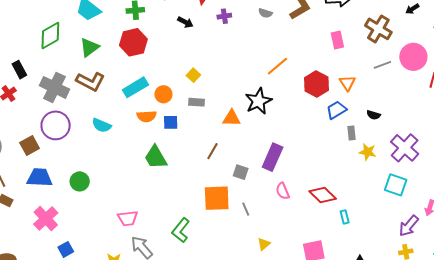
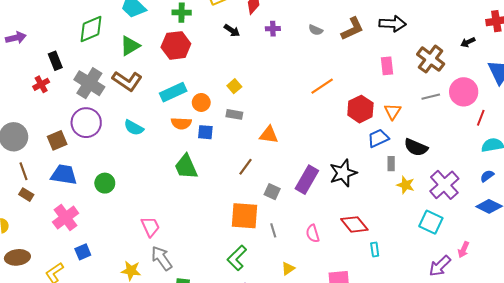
black star: (258, 101) -> (343, 173), moved
black semicircle: (374, 115) -> (416, 147), size x1.6
pink semicircle: (283, 191) -> (313, 234), moved
pink trapezoid: (128, 218) -> (150, 227), turned -115
green L-shape: (181, 230) -> (237, 258), moved

